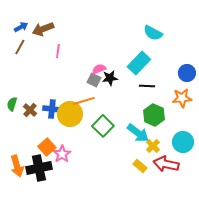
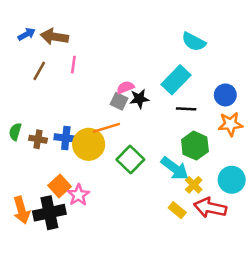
brown arrow: (43, 29) -> (54, 37), turned 30
brown line: (20, 47) -> (39, 71), moved
blue circle: (187, 73) -> (225, 95), moved
brown cross: (30, 110) -> (38, 139), turned -32

